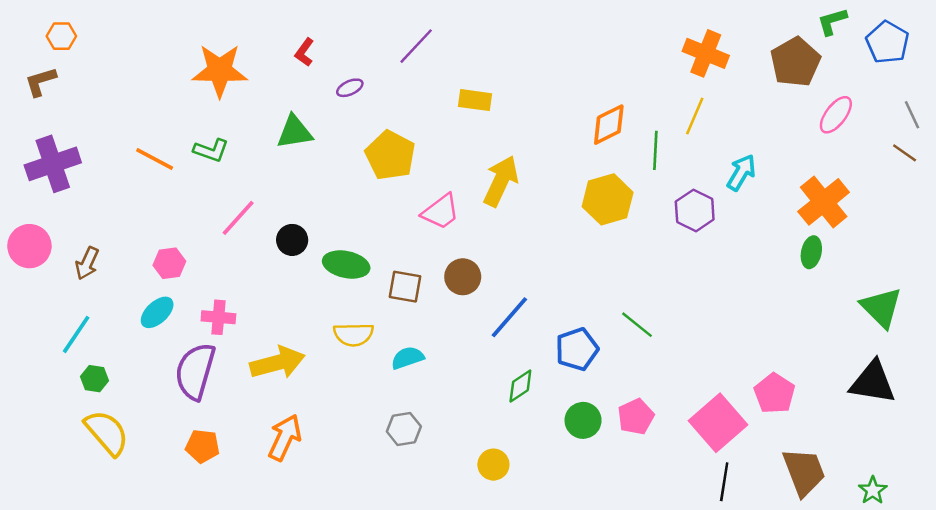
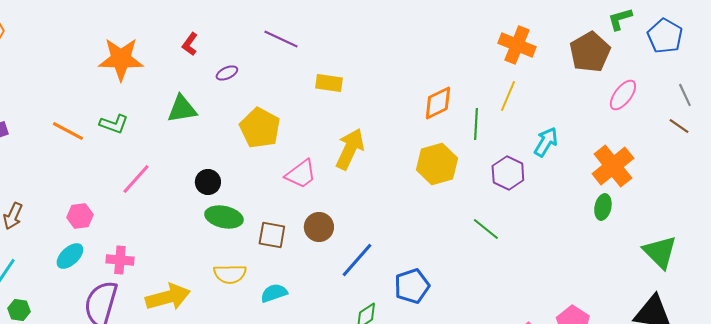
purple line: (416, 46) -> (281, 39), turned 72
black circle: (292, 240) -> (208, 182), moved
green line: (637, 325) -> (486, 229), moved

